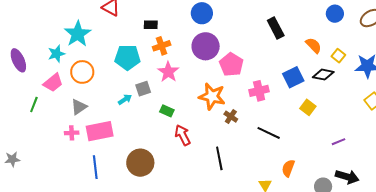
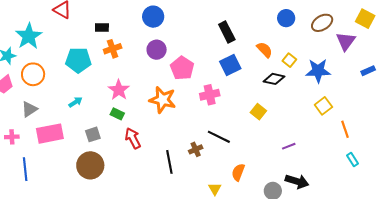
purple circle: (206, 46) -> (157, 50), size x0.7
pink star: (168, 72) -> (119, 90), moved
blue square: (293, 77) -> (230, 65), moved
gray square: (143, 89) -> (93, 134), moved
brown cross: (231, 117) -> (196, 149), moved, turned 32
pink cross: (72, 133) -> (12, 137), moved
blue line: (95, 167) -> (25, 169), moved

